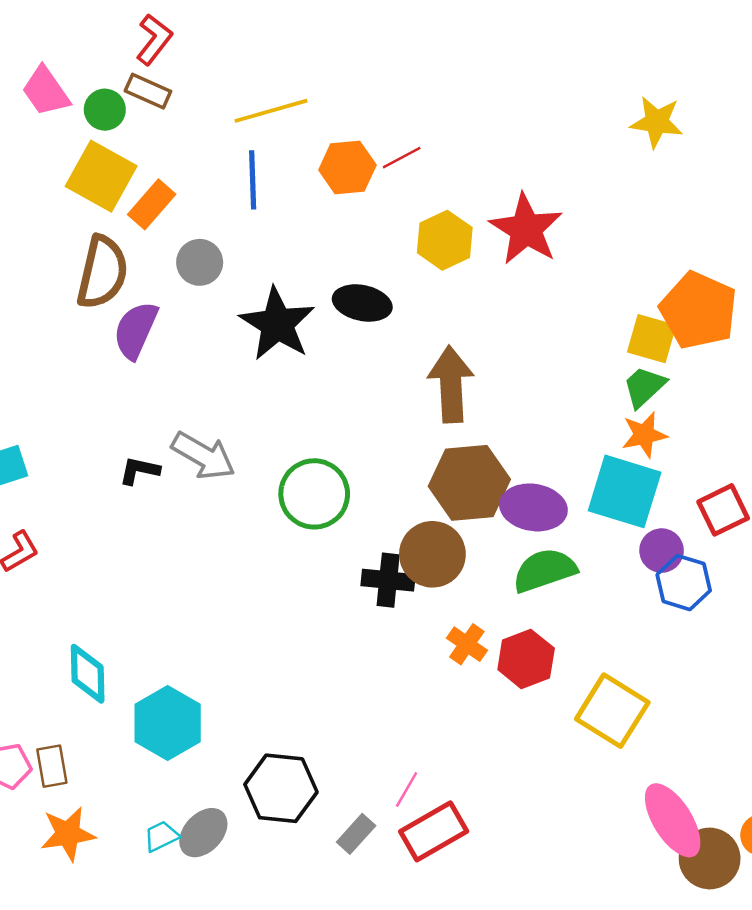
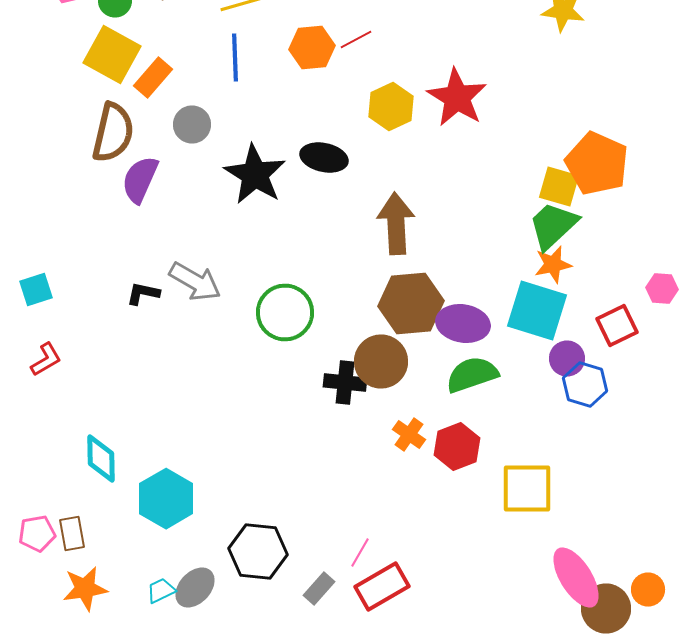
green trapezoid: (644, 387) -> (553, 226), size x1.4
yellow square: (612, 711) -> (527, 488), turned -32

